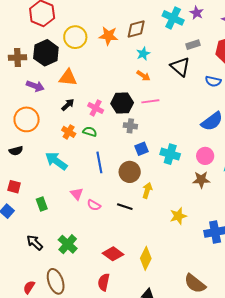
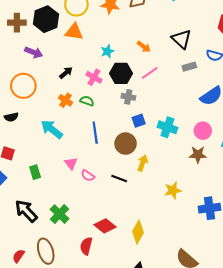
gray rectangle: (193, 45) -> (189, 67), moved
cyan star: (143, 54) -> (107, 51), moved
orange triangle: (68, 78) -> (74, 32), moved
pink line: (150, 101) -> (150, 73), turned -30
black arrow: (35, 243) -> (26, 211), size x1.4
red semicircle: (104, 282) -> (86, 246), moved

